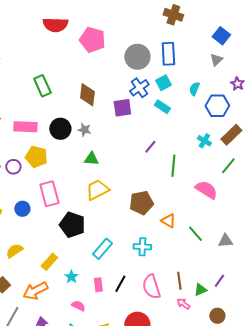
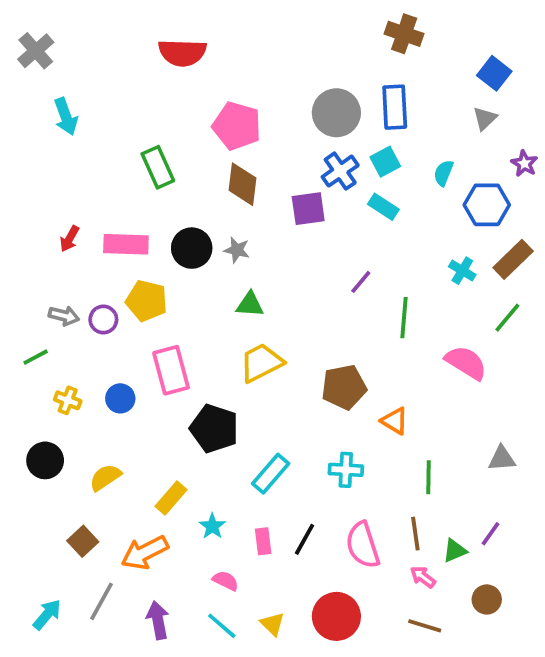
pink pentagon: (92, 40) -> (237, 126), moved
green line: (195, 234) -> (428, 477), moved, turned 42

